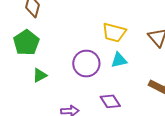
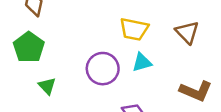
green triangle: (40, 75) -> (47, 86), turned -42

